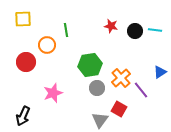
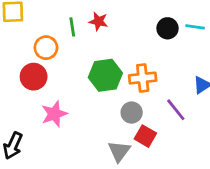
red star: (111, 26) -> (98, 21), moved
red circle: (26, 62) -> (34, 77), moved
orange cross: (121, 78) -> (143, 78), moved, turned 36
gray circle: (97, 88) -> (132, 113), moved

